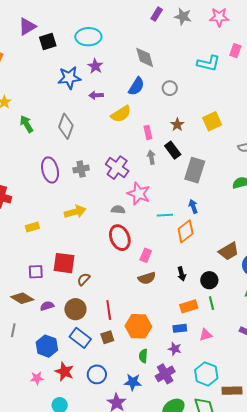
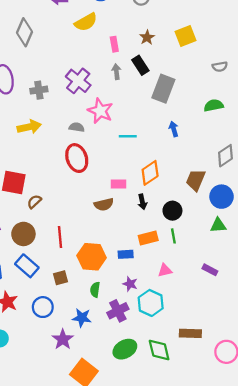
gray cross: (81, 169) -> (39, 90), moved
blue arrow: (193, 206) -> (174, 129), moved
orange diamond: (186, 231) -> (150, 173), moved
brown trapezoid: (229, 251) -> (196, 180), turned 140
pink rectangle: (146, 255) -> (119, 184), moved, turned 64
blue rectangle: (180, 328) -> (126, 254), moved
brown square: (107, 337) -> (60, 278), moved
cyan hexagon: (206, 374) -> (151, 303), moved

